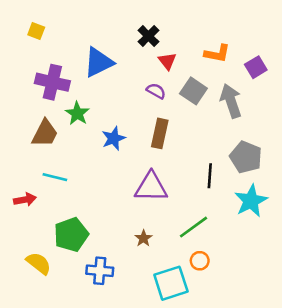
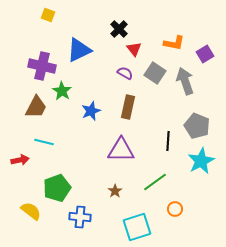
yellow square: (36, 31) -> (48, 15), moved
orange circle: (200, 261) -> (175, 209), moved

